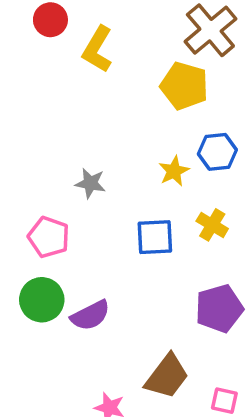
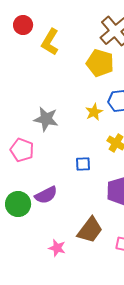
gray star: (90, 183) -> (46, 119), size x1.4
blue square: (155, 237) -> (83, 164), moved, size x0.7
green circle: (42, 300) -> (18, 204), moved

